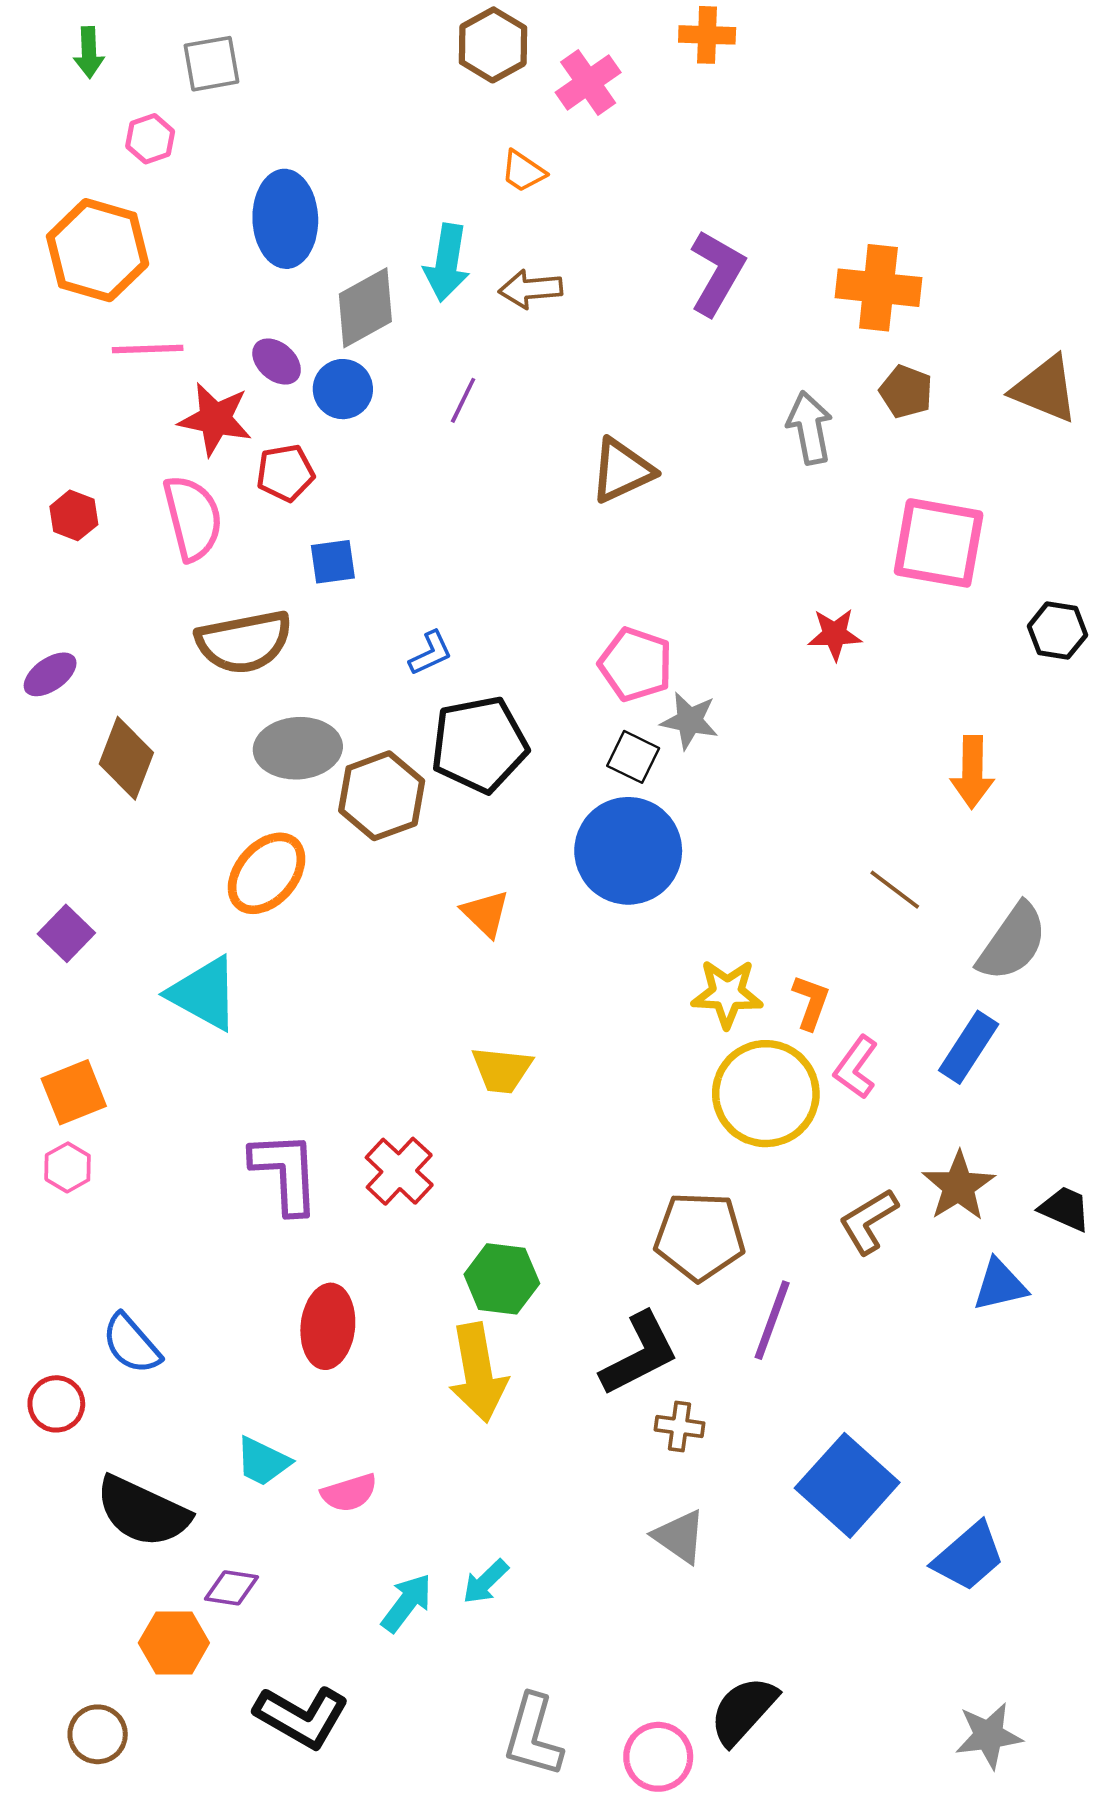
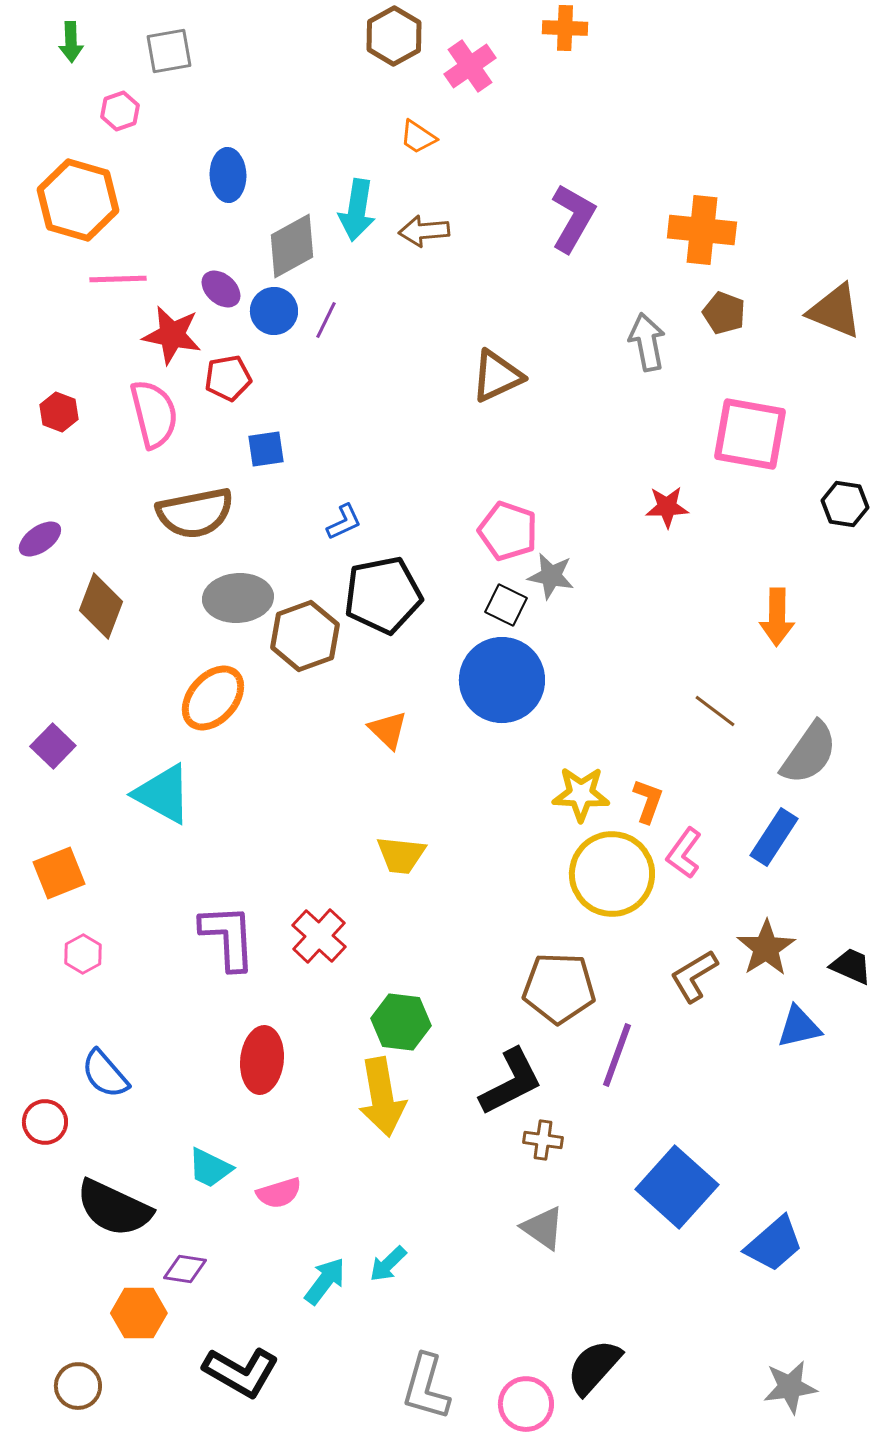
blue ellipse: (285, 219) -> (228, 175), size x0.7
purple line: (463, 400) -> (326, 320), moved
pink hexagon: (68, 1167) -> (83, 954), moved

